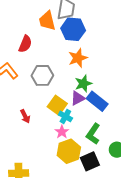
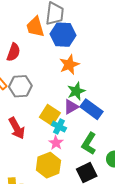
gray hexagon: (42, 75) -> (20, 86), moved
red arrow: (25, 116) -> (17, 128), size x1.5
yellow hexagon: (69, 151) -> (48, 165), moved

